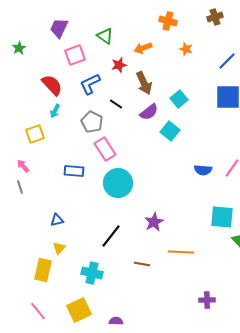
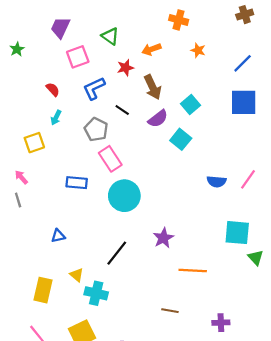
brown cross: (215, 17) -> (245, 15), moved
red semicircle: (52, 85) -> (53, 89), size x0.6
yellow triangle: (59, 248) -> (77, 275), moved, turned -32
brown line: (142, 264) -> (170, 311), moved

